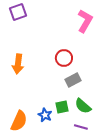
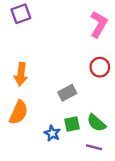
red circle: (64, 58) -> (100, 67), moved
gray rectangle: (73, 80) -> (67, 93), moved
orange semicircle: (19, 121) -> (19, 112), moved

